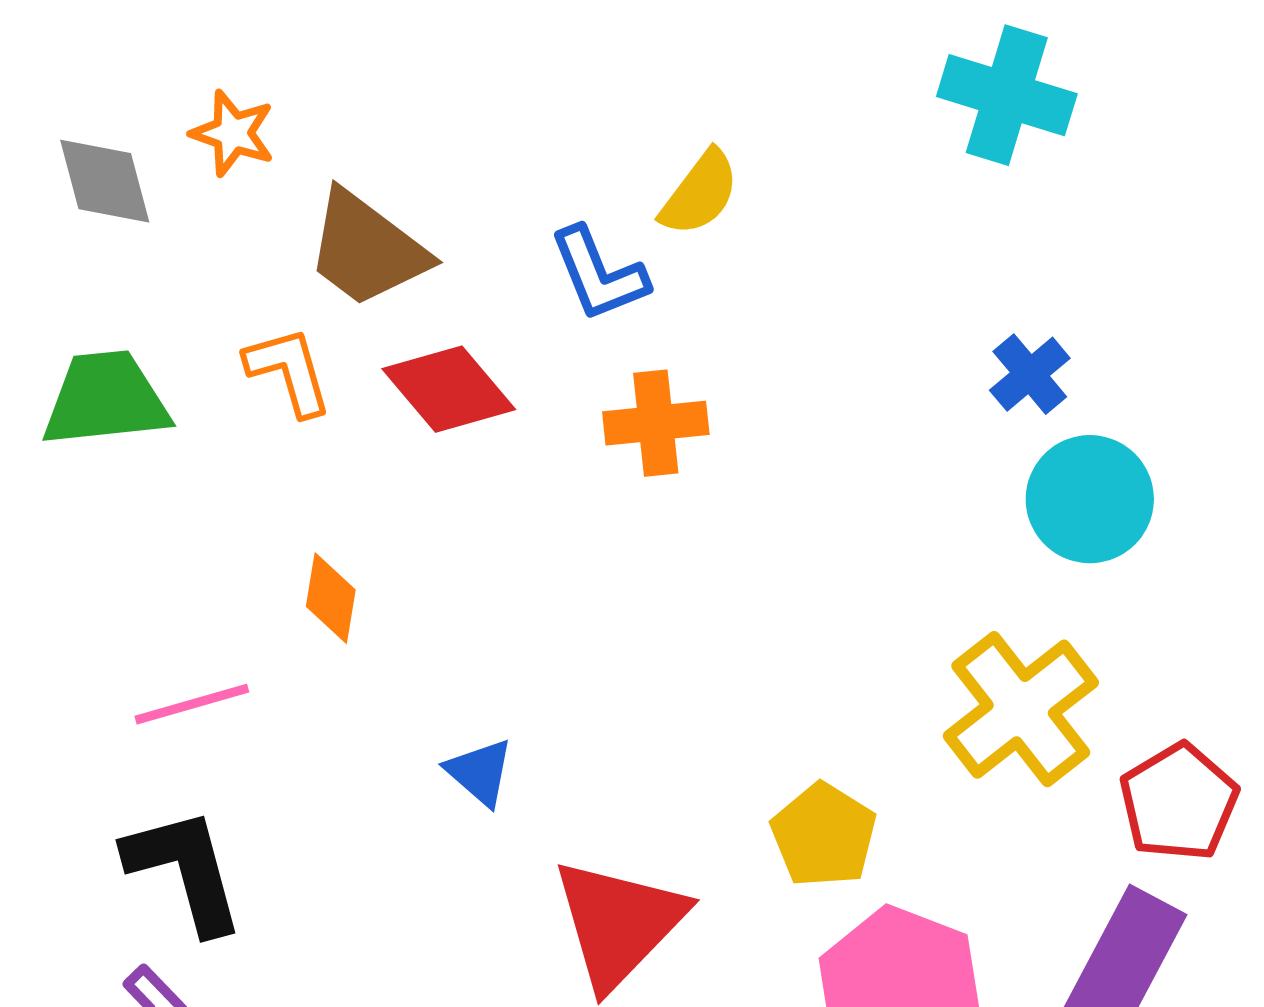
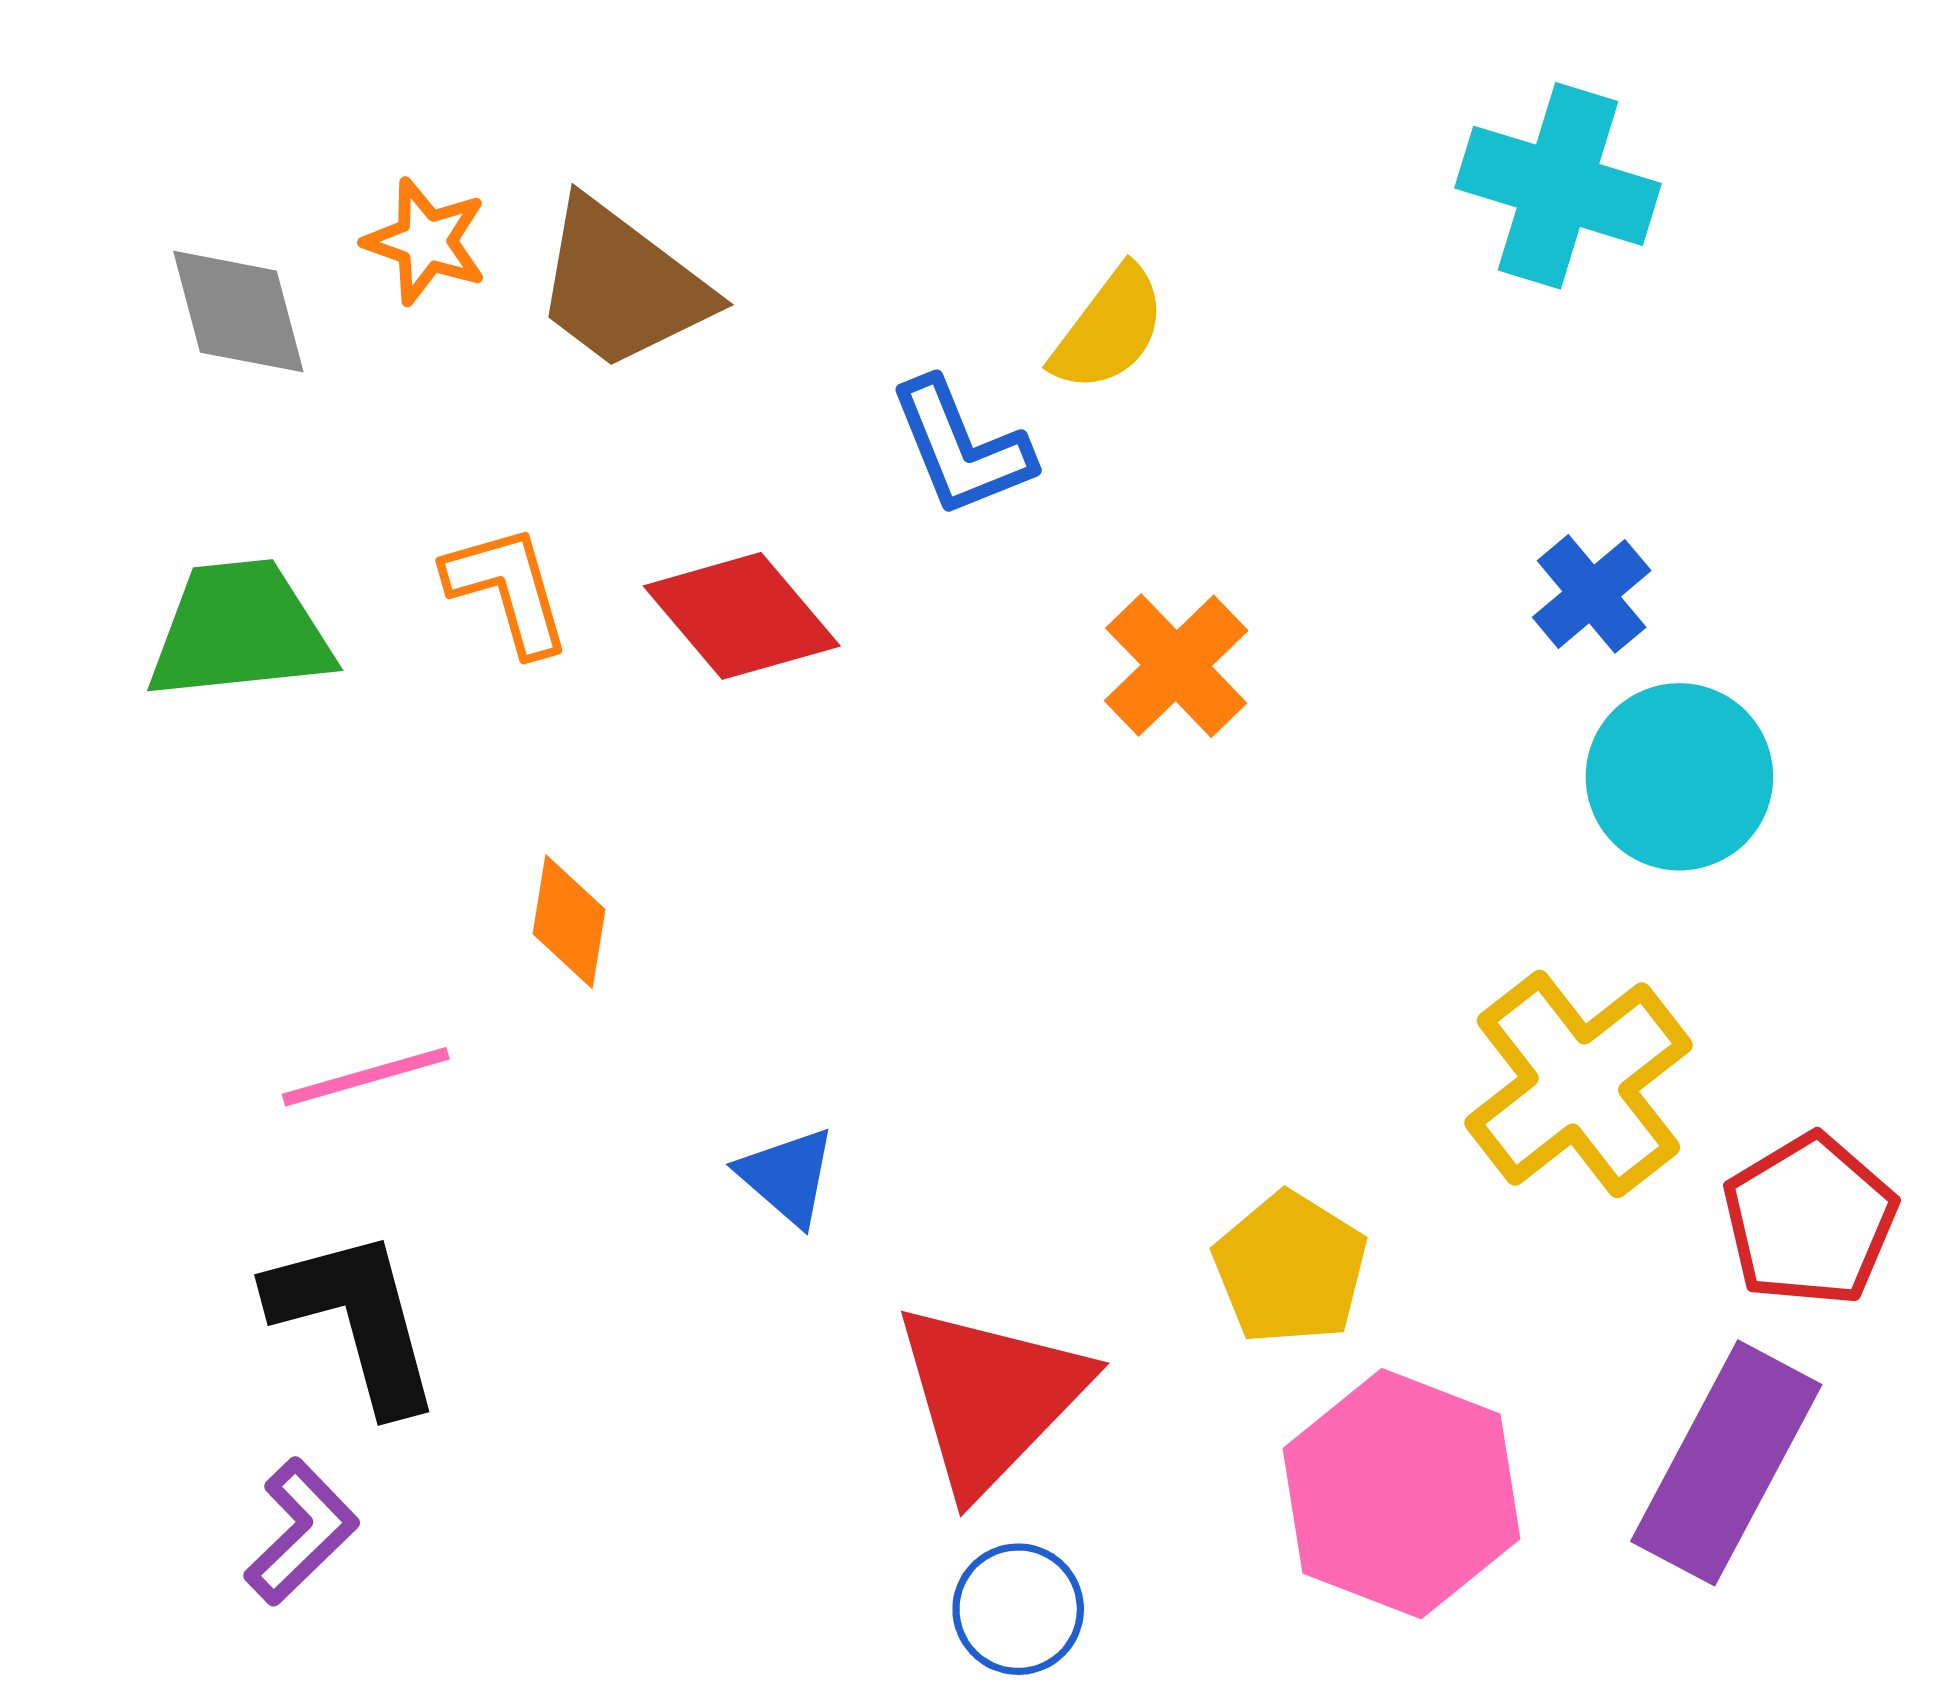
brown trapezoid: (367, 249) -> (622, 285), moved
orange cross: (656, 423) -> (1176, 666), moved, turned -38

